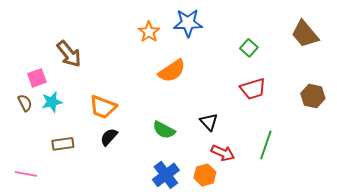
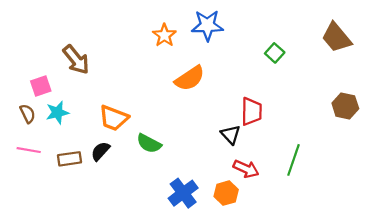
red trapezoid: (253, 89) -> (252, 111), moved, turned -72
green semicircle: (164, 130) -> (149, 143), moved
black semicircle: (109, 137) -> (100, 151), moved
pink line: (26, 174) -> (29, 150), moved

